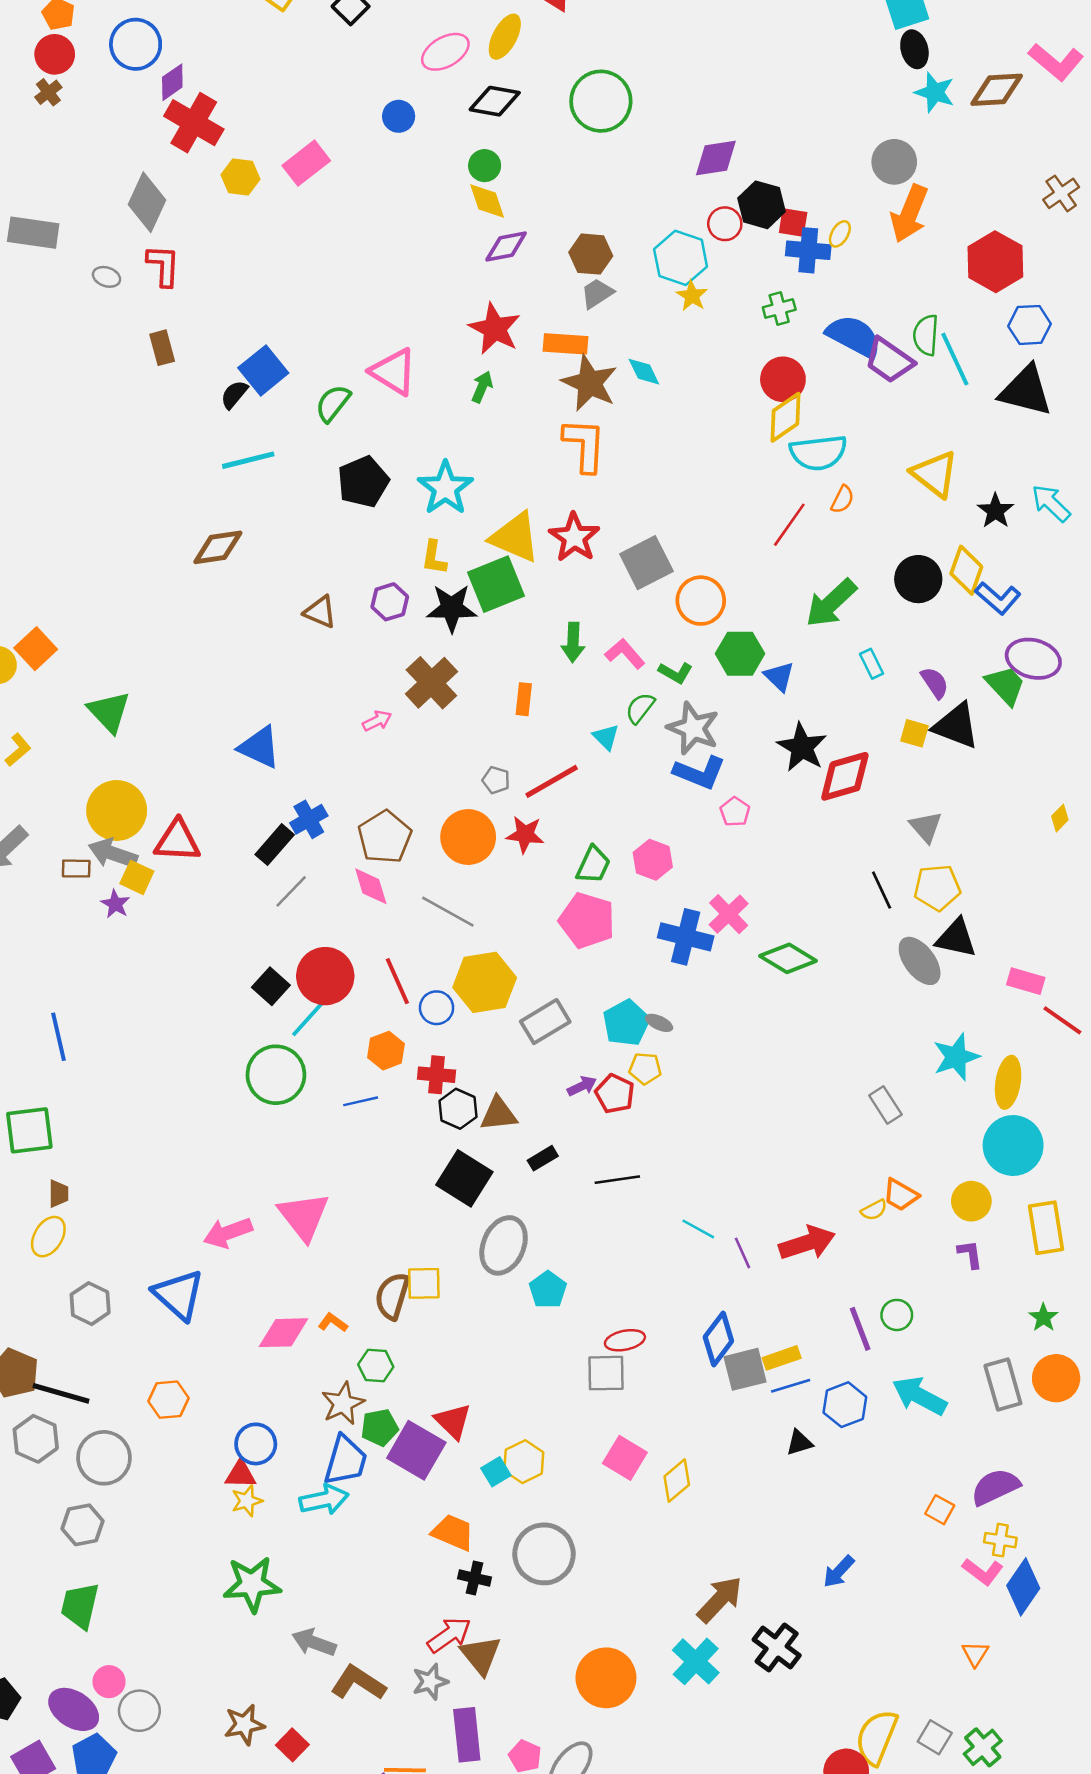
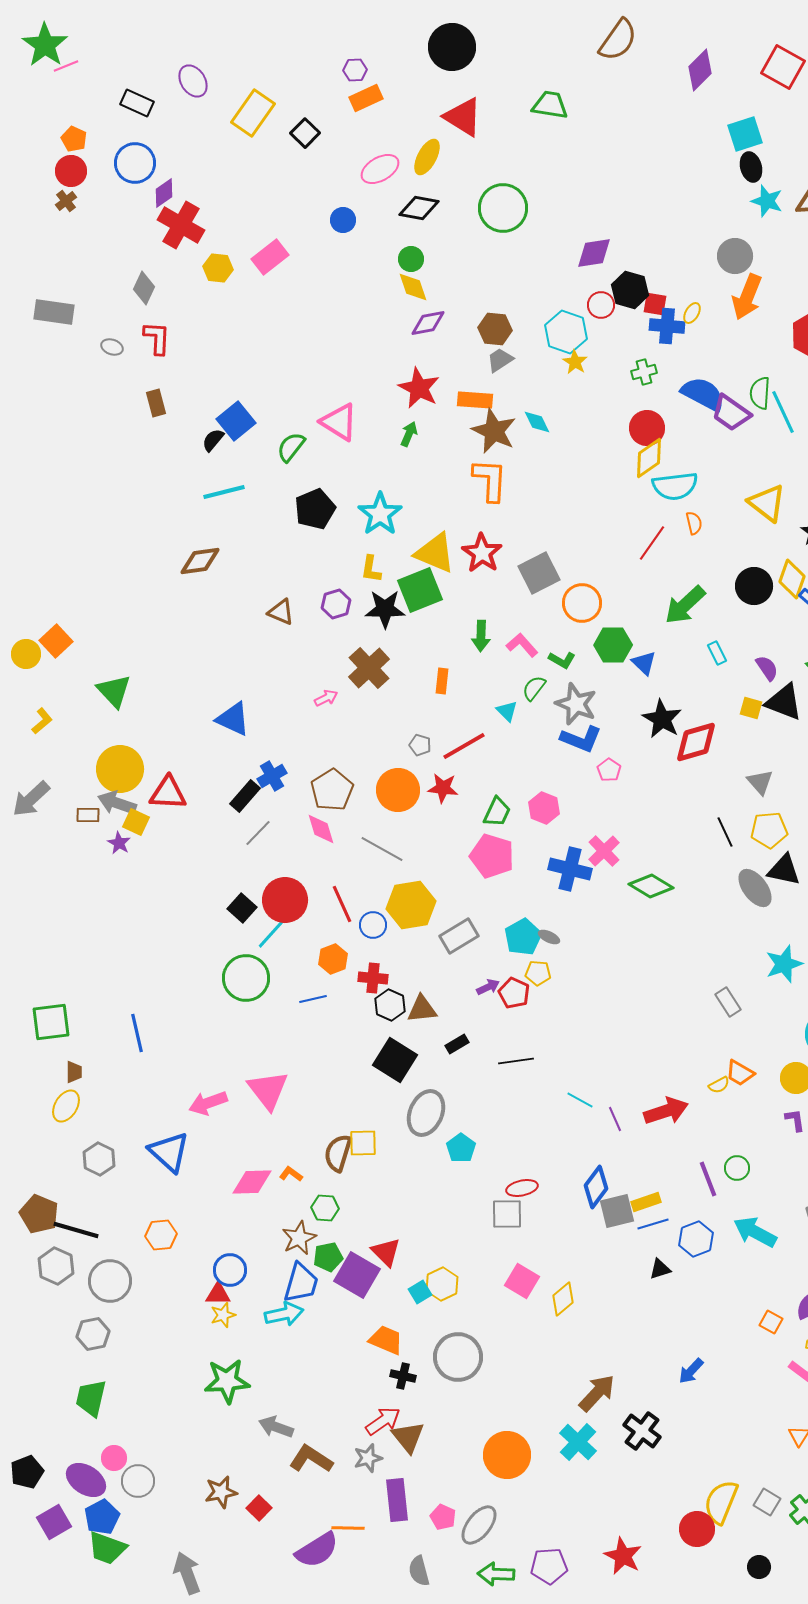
gray diamond: (147, 202) -> (144, 288), size x0.7
orange semicircle: (842, 499) -> (694, 523), turned -40
blue line: (58, 1037) -> (137, 1033), moved

